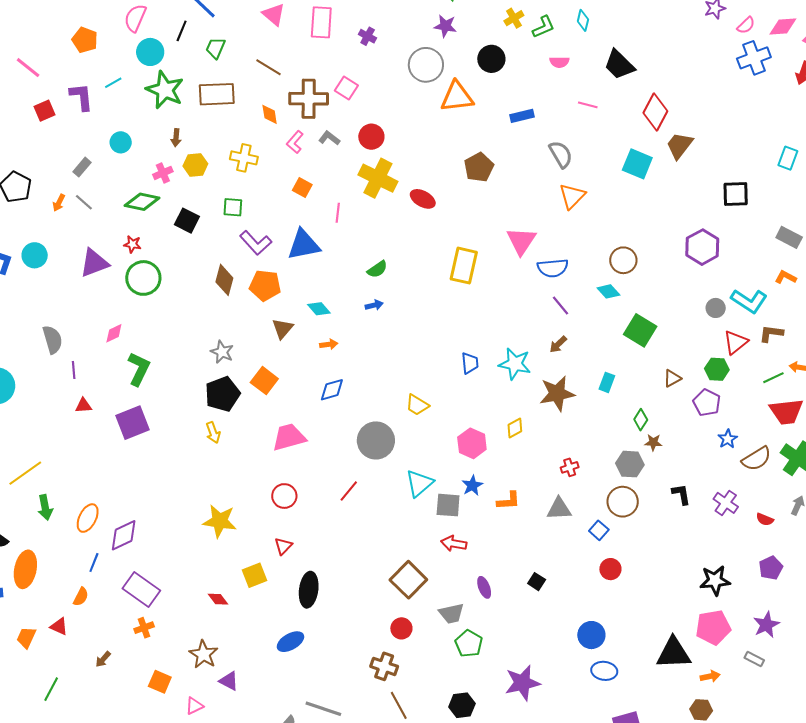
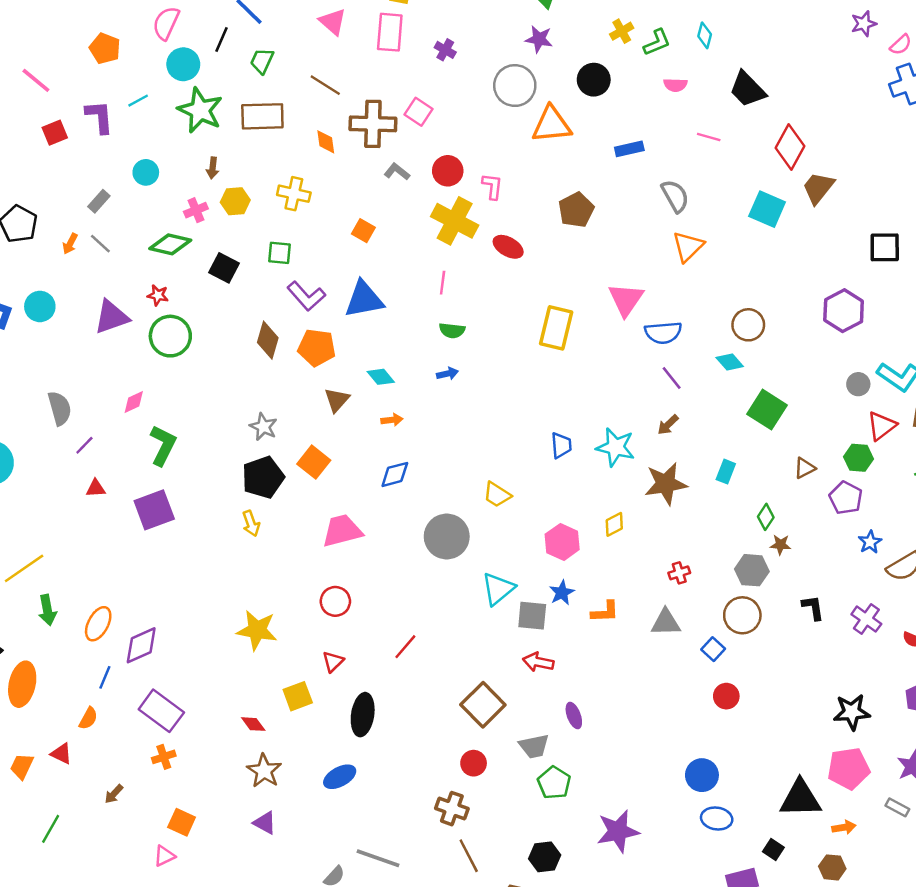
pink L-shape: (295, 142) -> (492, 186), moved, turned 145
pink line: (338, 213) -> (443, 283), moved
green semicircle: (377, 269) -> (452, 330), turned 40
purple line: (74, 370) -> (84, 445), turned 48
red line: (349, 491) -> (405, 647), moved
black square: (537, 582) -> (773, 850), moved
brown star: (204, 654) -> (264, 771), moved
pink triangle: (194, 706) -> (164, 856), moved

